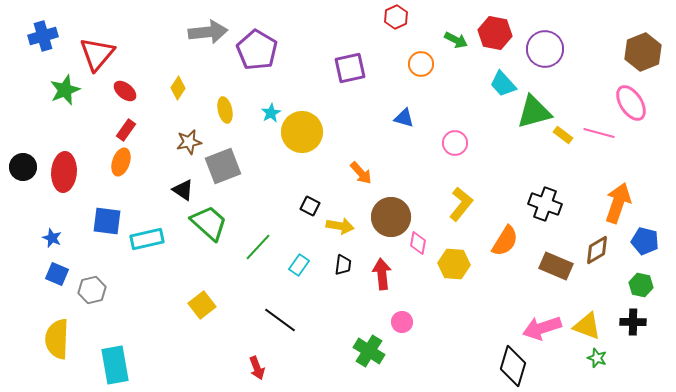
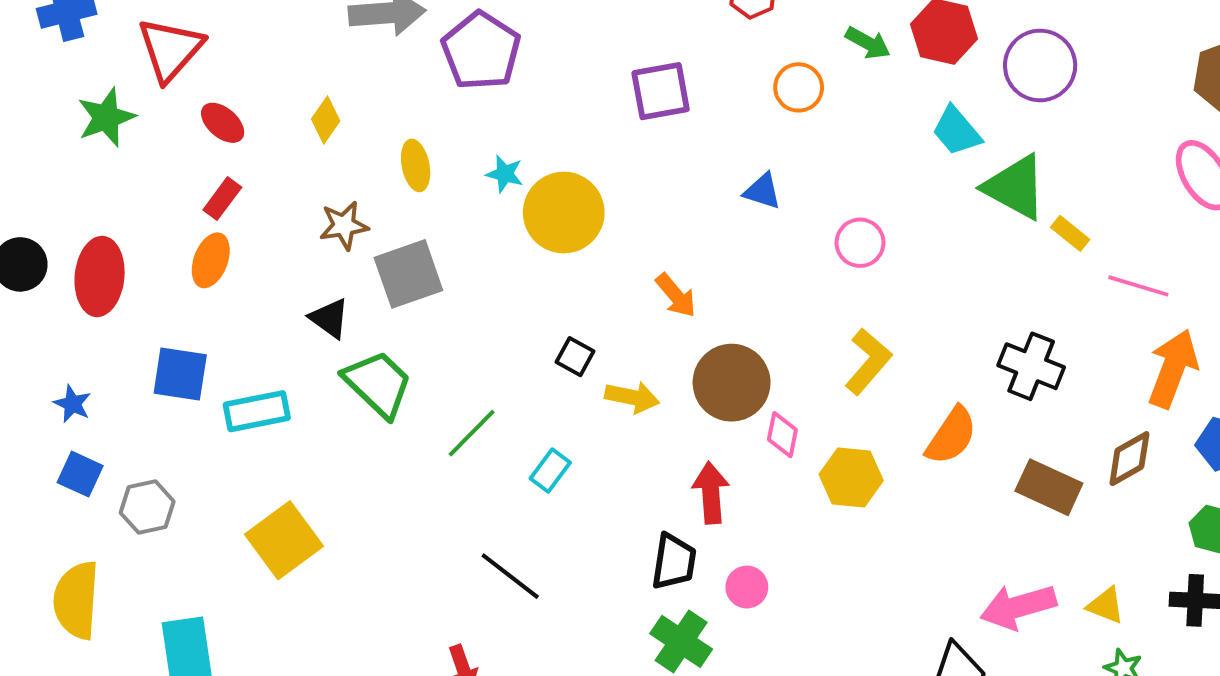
green triangle: (534, 112) -> (1015, 187), turned 42
cyan star: (271, 113) -> (505, 174), turned -30
pink line: (599, 133) -> (1138, 286), moved
black trapezoid: (343, 265) -> (674, 562), moved, size x1.4
yellow square: (202, 305) -> (284, 540), moved, size x1.4
yellow triangle: (587, 326) -> (1106, 605), size x0.7

